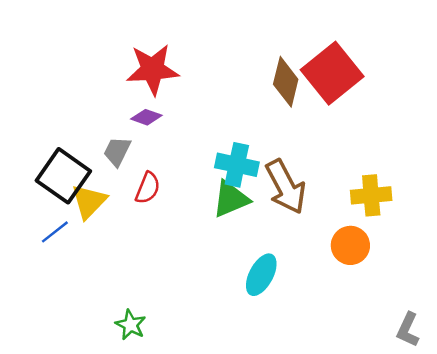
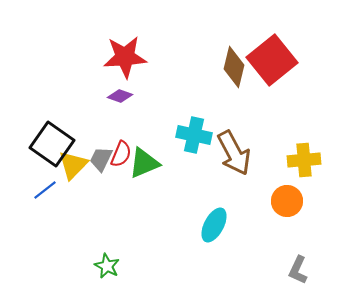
gray trapezoid: (117, 151) -> (101, 159), moved
green triangle: (231, 199) -> (144, 163), moved
gray L-shape: (408, 330) -> (298, 270), moved

